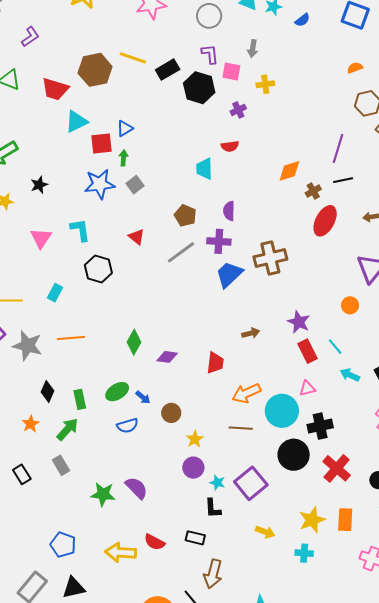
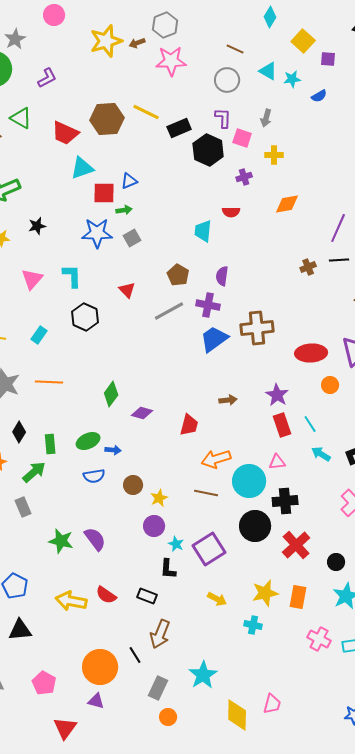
green arrow: (123, 158) -> (124, 210), turned 70
orange diamond: (289, 171) -> (287, 204), moved
red ellipse: (325, 221) -> (311, 353), moved, turned 52
blue arrow: (143, 397) -> (113, 450), turned -42
brown circle: (171, 413) -> (133, 485), moved

